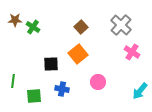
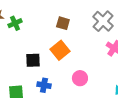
green cross: (33, 27) -> (15, 23), turned 32
brown square: (81, 27) -> (63, 23), turned -32

